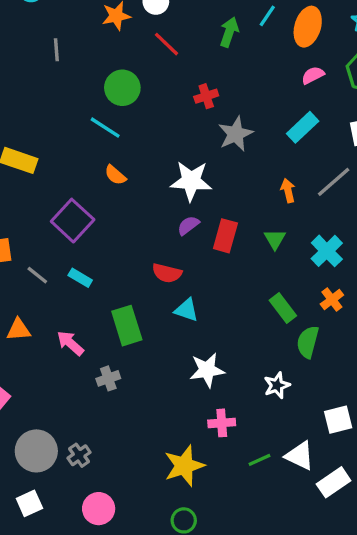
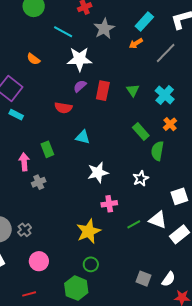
cyan line: (105, 128) -> (63, 32), moved
orange arrow: (288, 191) -> (136, 43), moved, turned -104
red semicircle: (167, 273) -> (63, 108), moved
cyan rectangle: (80, 278) -> (16, 115), moved
green rectangle: (127, 326) -> (47, 149), size x0.7
pink arrow: (70, 343) -> (24, 162), moved, turned 48

